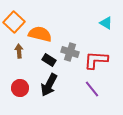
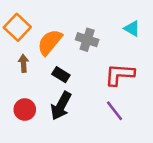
orange semicircle: (40, 34) -> (50, 42), turned -65
gray cross: (70, 52) -> (87, 40), moved

